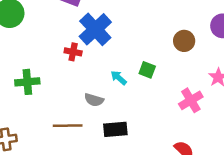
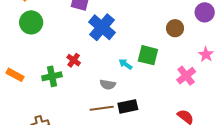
red cross: (73, 52) -> (74, 60), moved, turned 32
green square: (147, 70) -> (148, 55), size x1.5
brown line: (68, 126) -> (102, 108), moved

